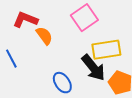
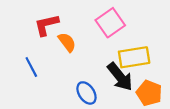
red L-shape: (25, 20) -> (46, 25), turned -35

